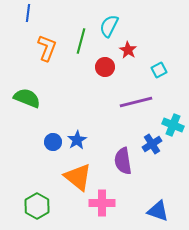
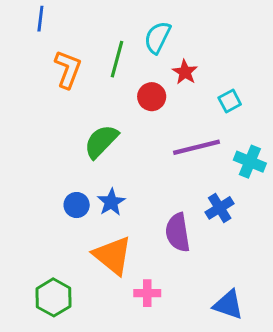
green semicircle: (27, 98) -> (101, 141), moved, turned -68
cyan cross: (173, 125) -> (250, 162), moved
pink cross: (102, 203) -> (147, 293), size x0.7

